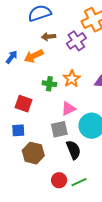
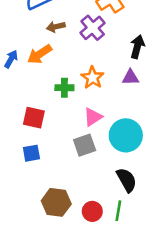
black semicircle: (73, 150) -> (127, 180), moved
brown hexagon: (33, 153) -> (56, 202), moved
green line: (79, 182) -> (118, 211), turned -49

